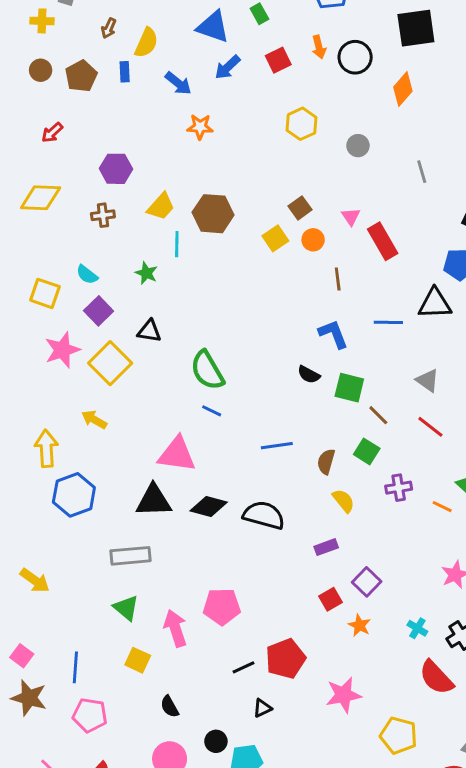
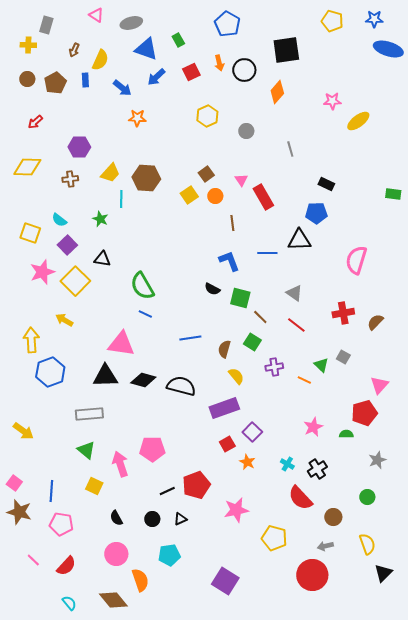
purple rectangle: (326, 547) -> (224, 408), size x1.8
black circle: (216, 741) -> (152, 519), moved

